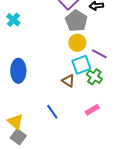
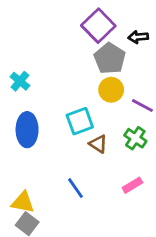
cyan cross: (13, 20) -> (20, 81), moved
cyan square: (81, 65) -> (80, 121), moved
yellow triangle: (15, 122) -> (23, 202), turned -30

